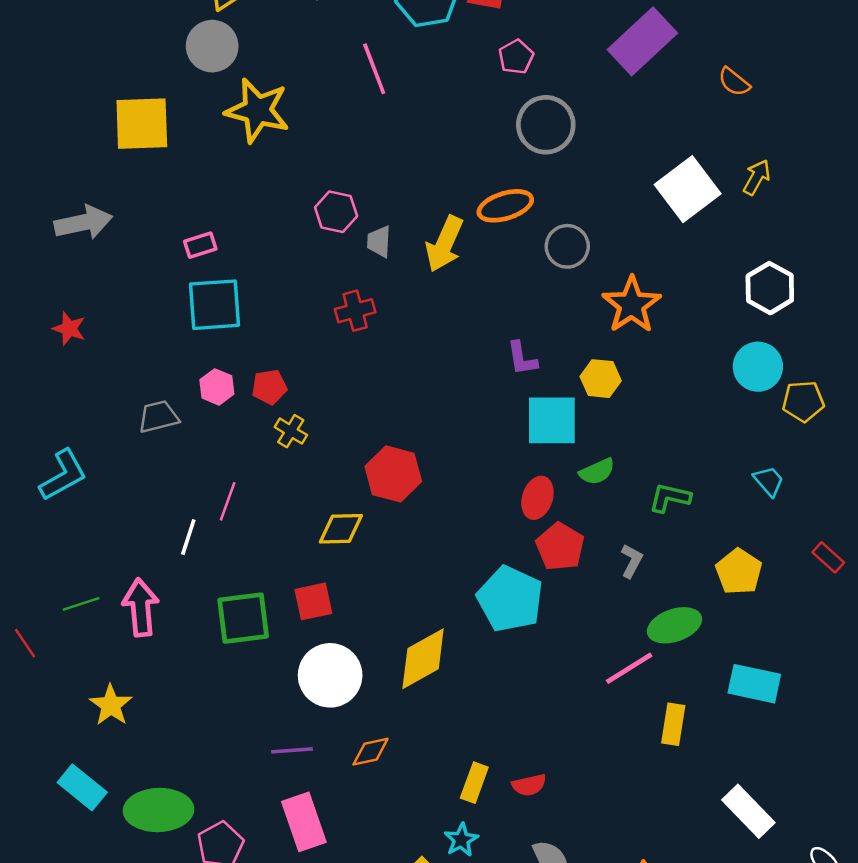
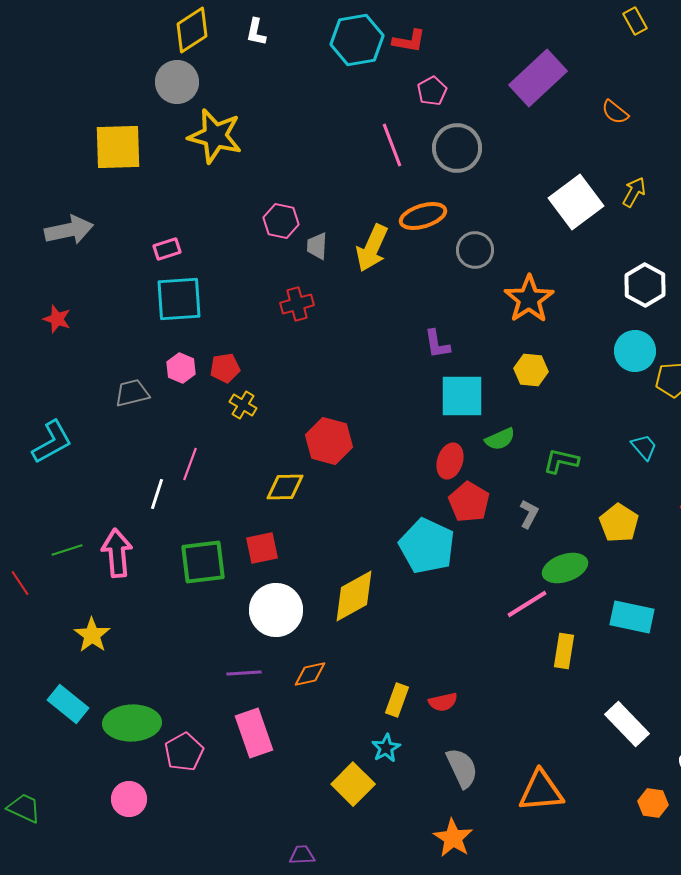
pink line: (374, 69) -> (392, 145), moved
yellow hexagon: (601, 379) -> (531, 370), moved

